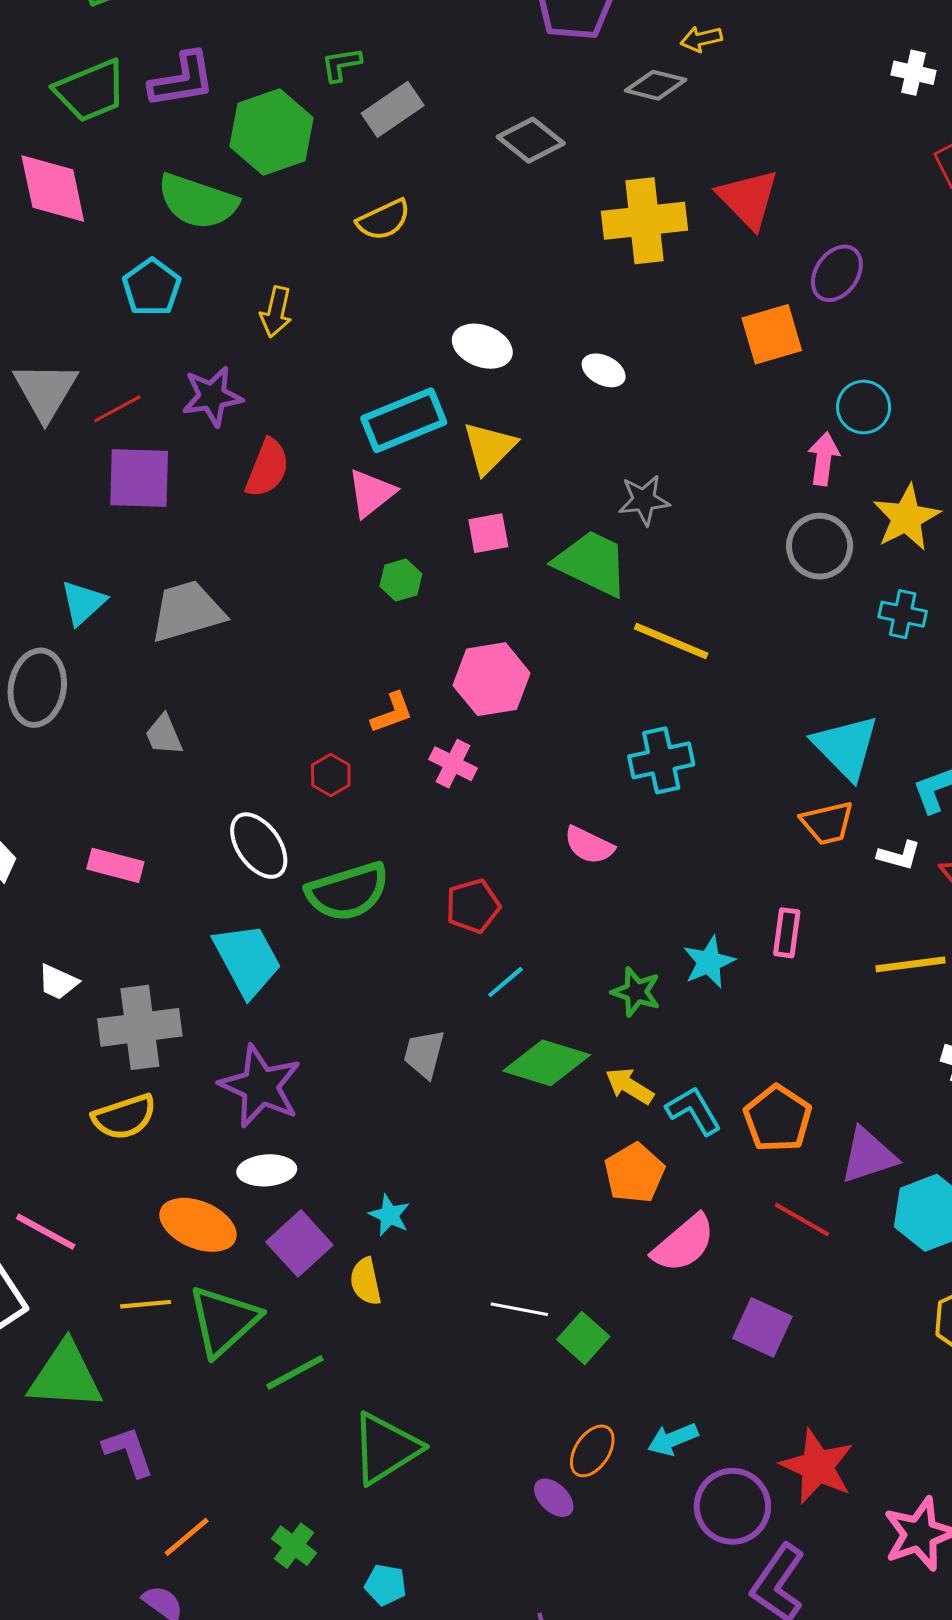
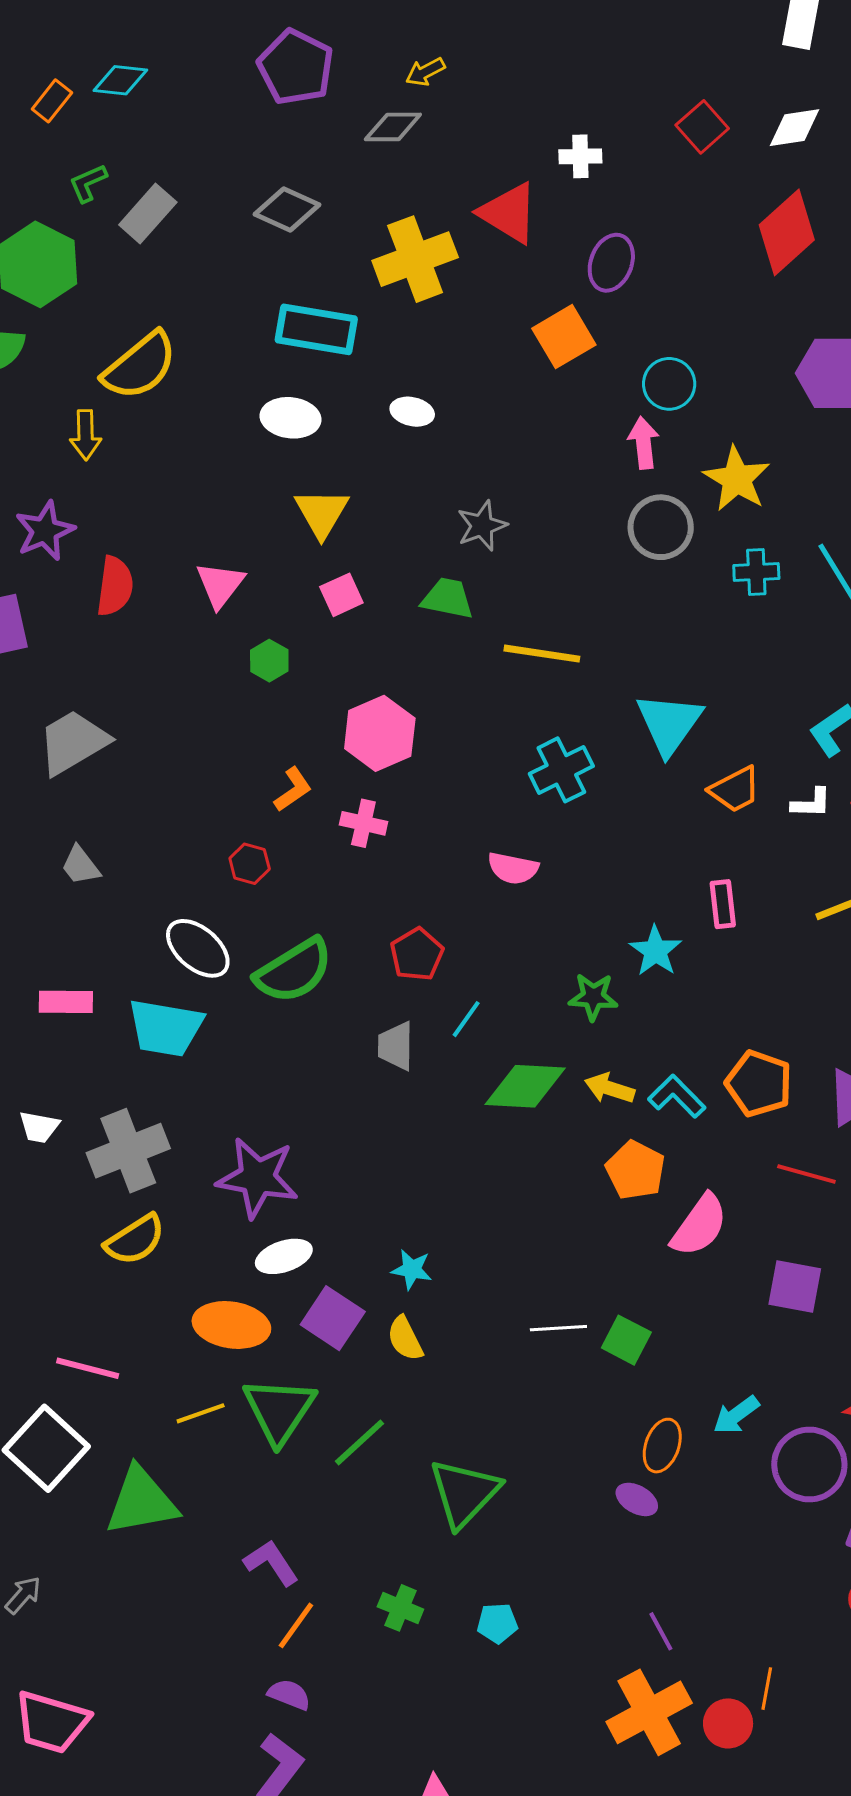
white cross: (914, 73) -> (580, 156), moved
yellow semicircle: (384, 220) -> (140, 366), moved, size x1.5
cyan rectangle: (404, 420) -> (316, 329), moved, turned 46
green trapezoid: (592, 563) -> (447, 598), size x0.7
cyan triangle: (846, 747) -> (669, 723), moved, turned 34
cyan trapezoid: (247, 960) -> (165, 1028), moved, turned 142
gray trapezoid: (424, 1054) -> (396, 1046), moved
purple L-shape: (128, 1452) -> (271, 1563), moved

